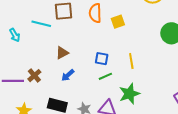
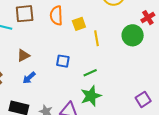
yellow line: (131, 61) -> (97, 38), moved
green line: (105, 76) -> (90, 73), moved

